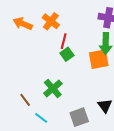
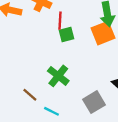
green square: (67, 54) -> (66, 35), turned 32

